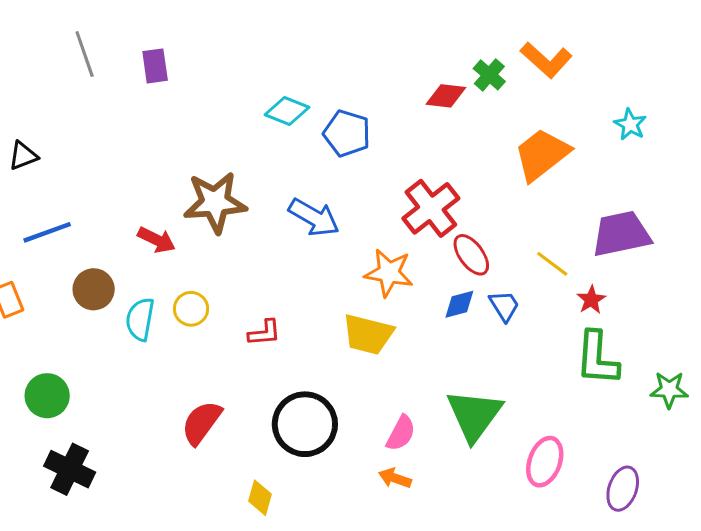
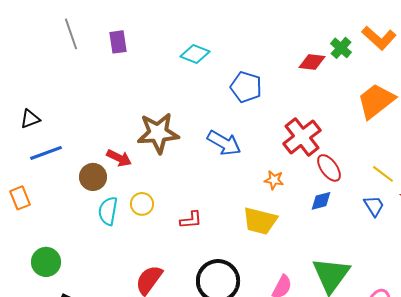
cyan diamond: (287, 111) -> (195, 54), moved
black triangle: (23, 156) -> (30, 119), moved
orange star: (389, 273) -> (274, 180), size x0.6
brown circle: (94, 289) -> (93, 177), moved
blue trapezoid: (504, 306) -> (374, 206), moved

